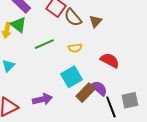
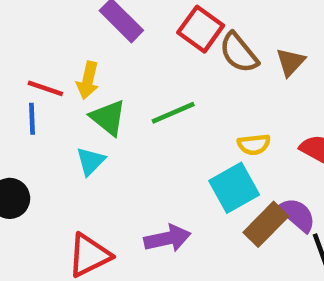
green triangle: (19, 25) -> (108, 118), moved
yellow semicircle: (75, 48) -> (254, 144), moved

